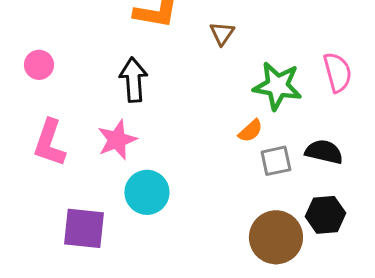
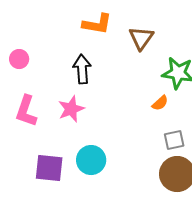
brown triangle: (222, 33) -> (141, 38), size x1.5
gray square: (276, 161) -> (174, 140), moved
cyan circle: (147, 192) -> (91, 160), moved

